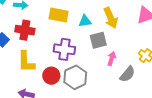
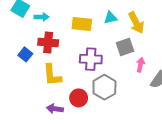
cyan triangle: (85, 21) -> (110, 18), moved
red circle: (51, 76) -> (79, 98), moved

